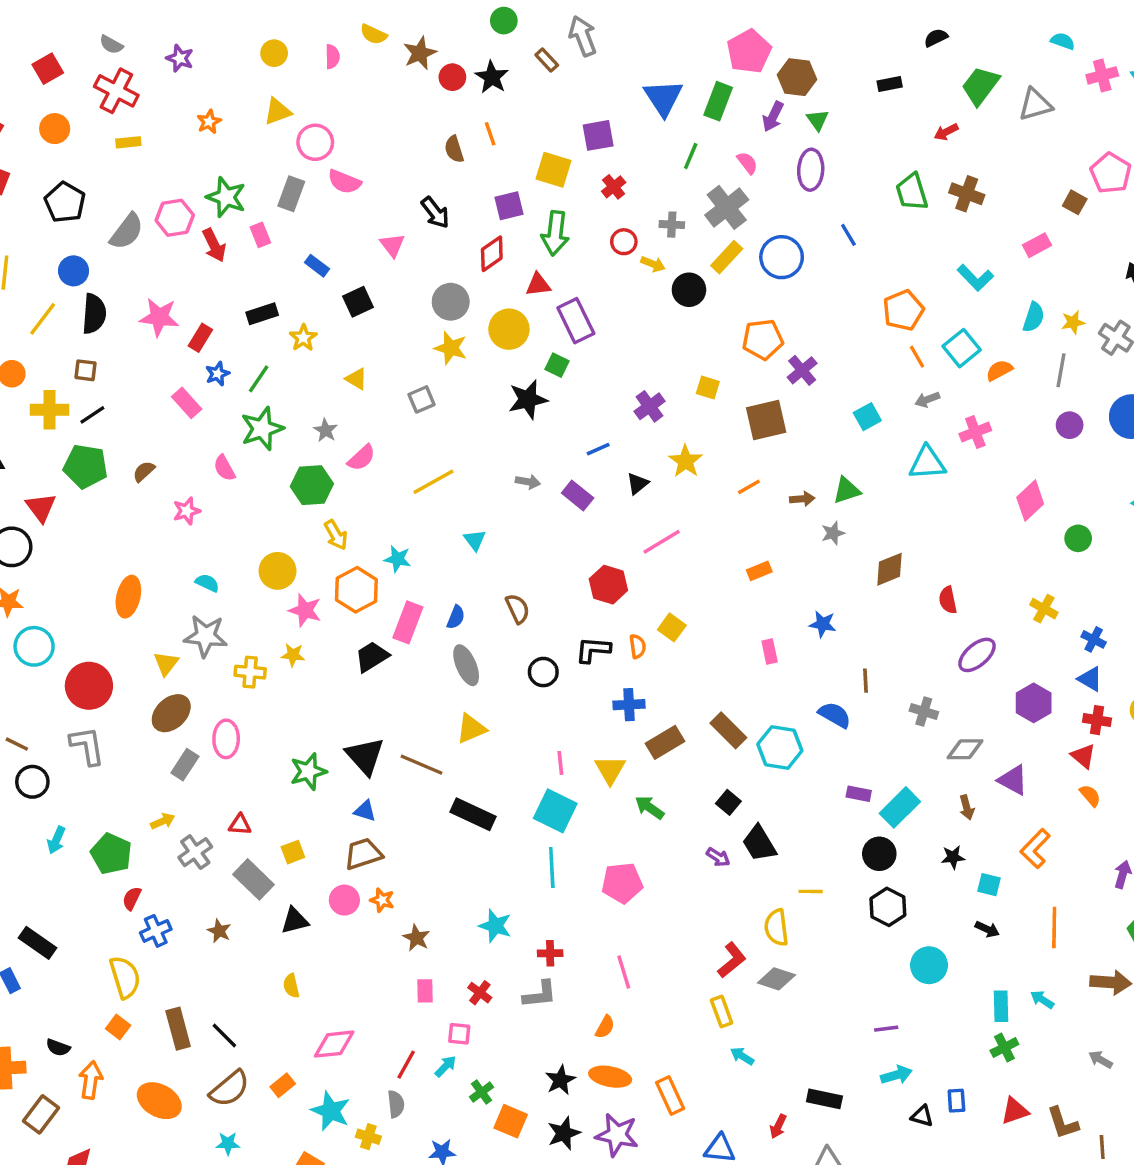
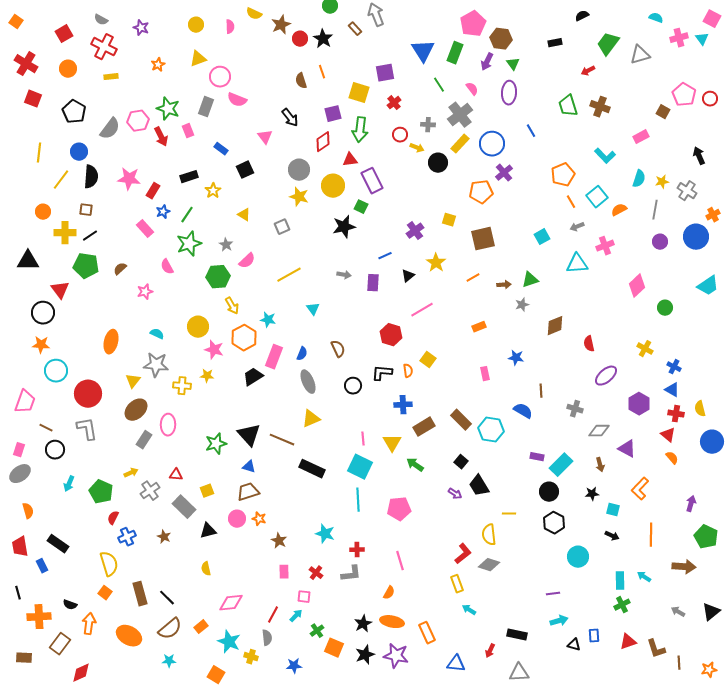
green line: (691, 156) -> (439, 85), turned -56
purple cross: (802, 370) -> (504, 173), moved
purple rectangle: (578, 495) -> (373, 283), turned 54

